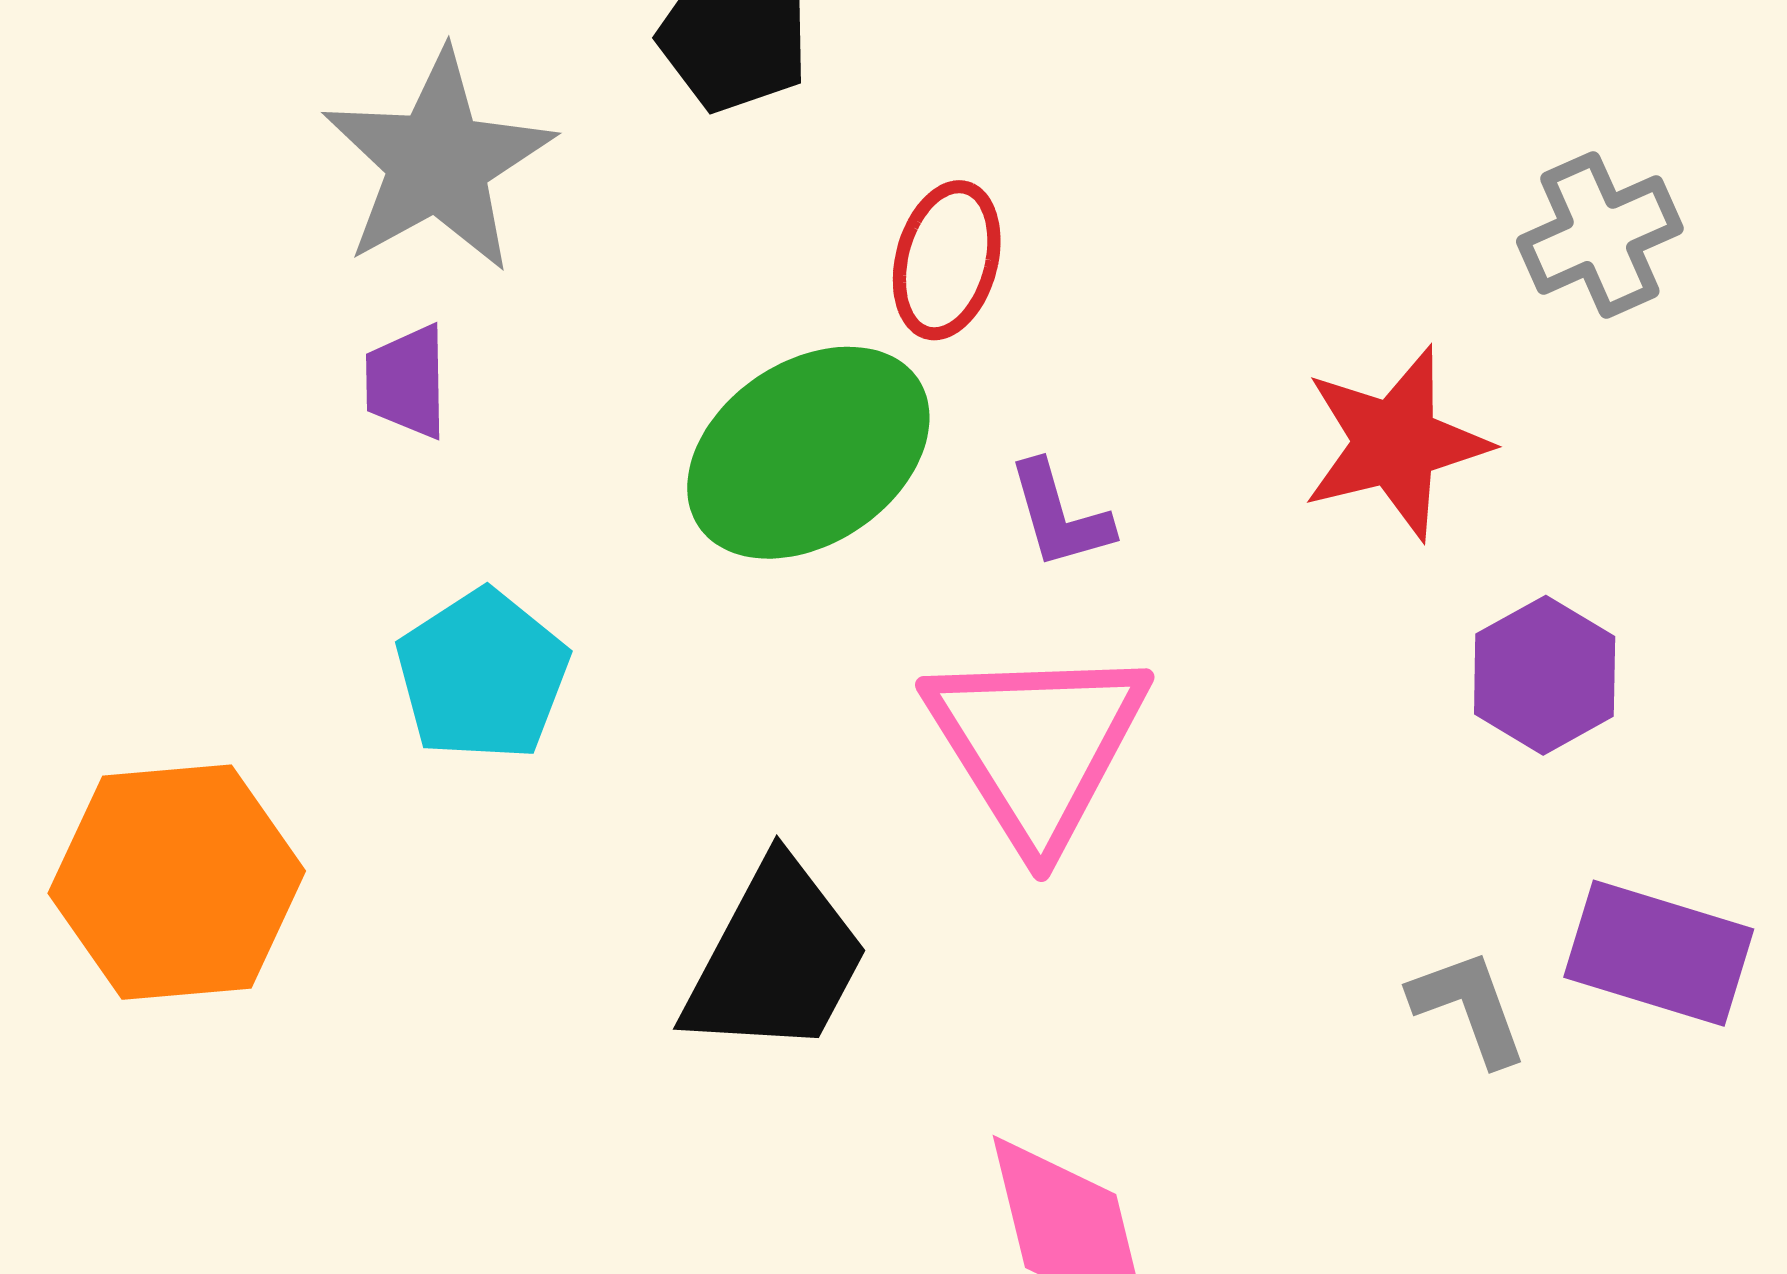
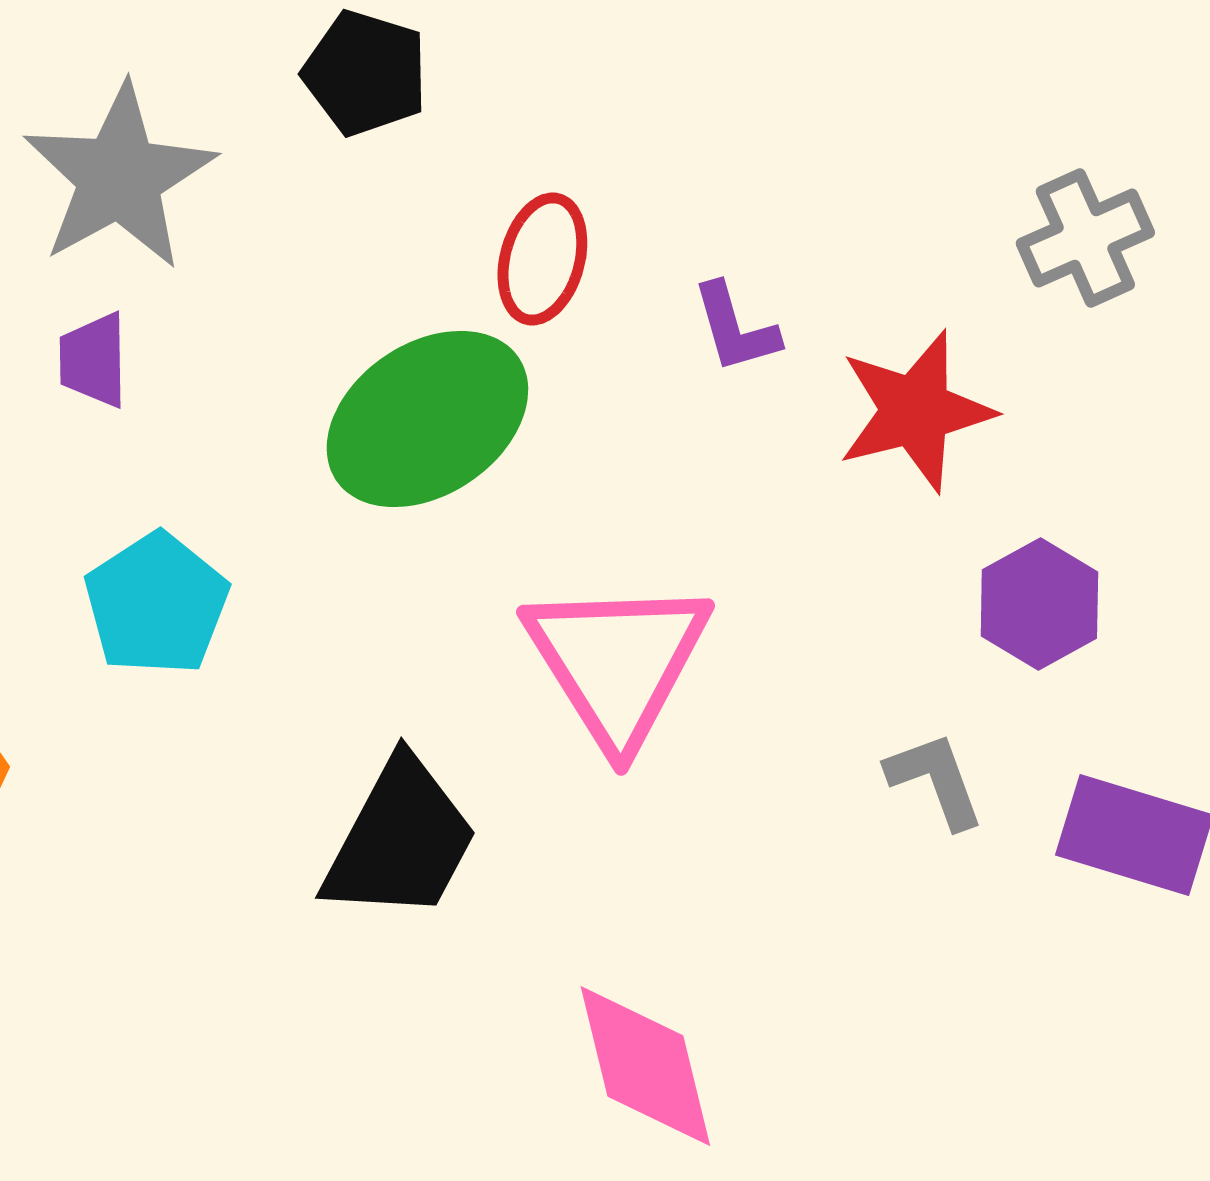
purple L-shape: (1060, 515) -> (735, 328), moved
gray L-shape: (1469, 1007) -> (935, 780), moved

